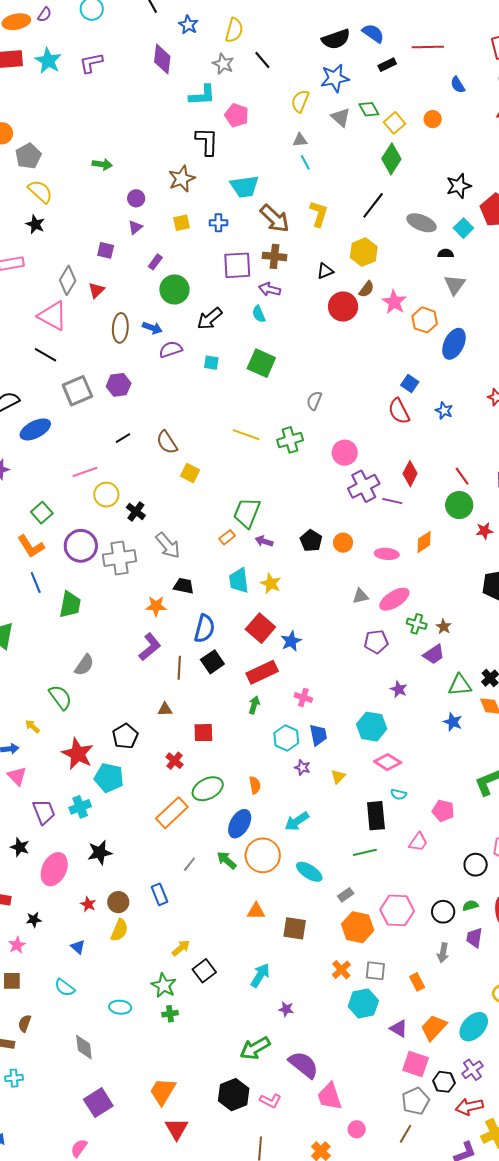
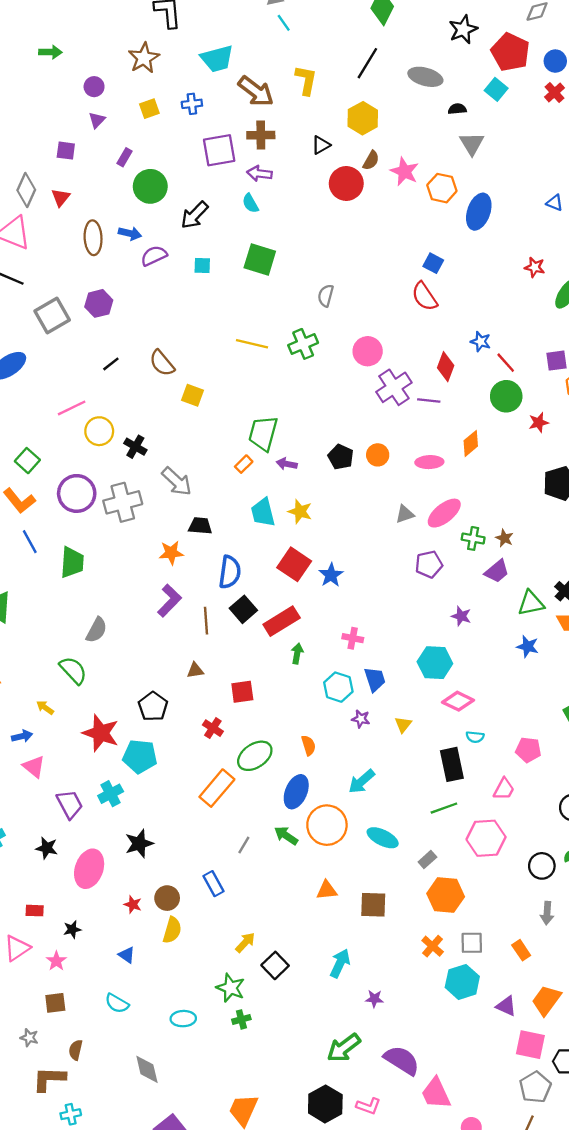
cyan square: (463, 228) -> (496, 89), moved
blue star: (444, 411) -> (481, 342), moved
red rectangle: (262, 672) -> (282, 621), moved
pink hexagon: (397, 910) -> (486, 838), moved

